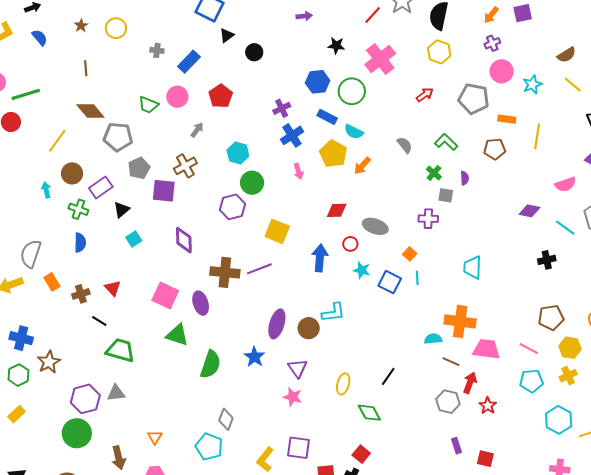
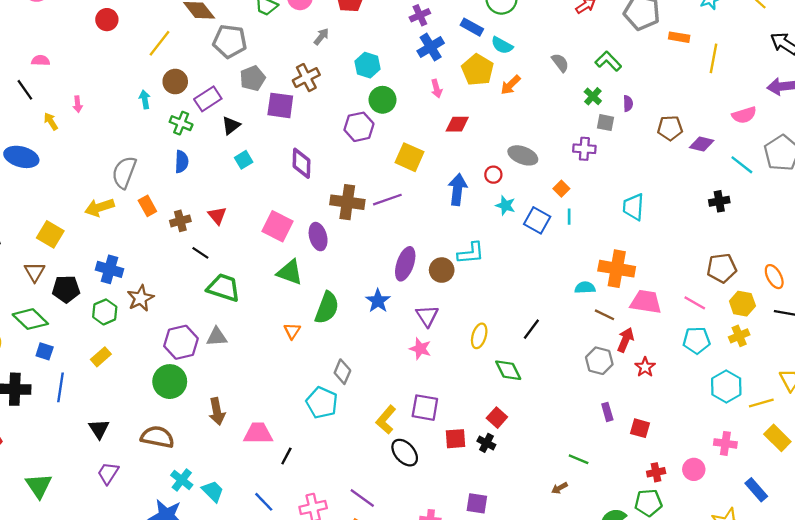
brown pentagon: (495, 149) -> (670, 128), moved
red diamond: (337, 210) -> (457, 124), moved
orange triangle: (155, 437) -> (292, 331), moved

